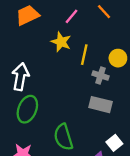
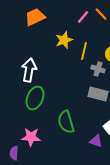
pink line: (71, 16) -> (83, 17), moved
yellow star: (61, 42) -> (64, 40), turned 30

